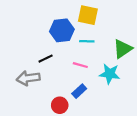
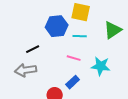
green triangle: (123, 49) -> (113, 30), moved
black line: (46, 59) -> (33, 49), moved

